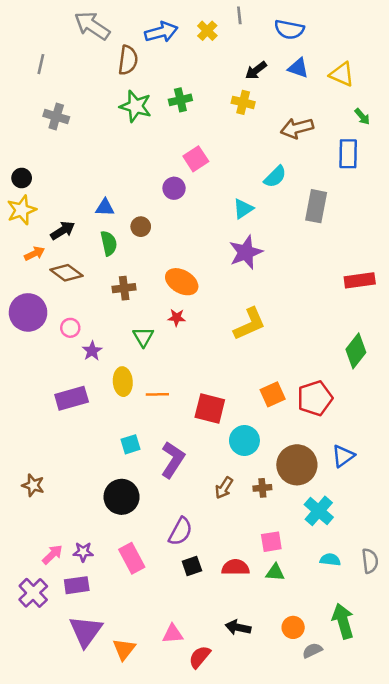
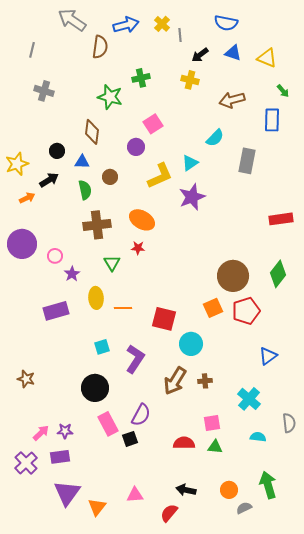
gray line: (239, 15) -> (180, 35), moved
green star: (136, 106) -> (110, 97), moved
black circle: (22, 178) -> (57, 151), moved
brown diamond: (66, 273) -> (92, 132), moved, turned 60
brown cross: (124, 288) -> (97, 225), size x1.5
yellow L-shape: (250, 324) -> (160, 176), moved
brown circle: (297, 465) -> (233, 276), moved
brown arrow: (224, 488) -> (175, 381), size x1.6
pink rectangle: (132, 558) -> (108, 424), moved
gray semicircle: (370, 561) -> (289, 423), moved
black square: (192, 566) -> (130, 439), moved
red semicircle: (200, 657) -> (169, 513), moved

